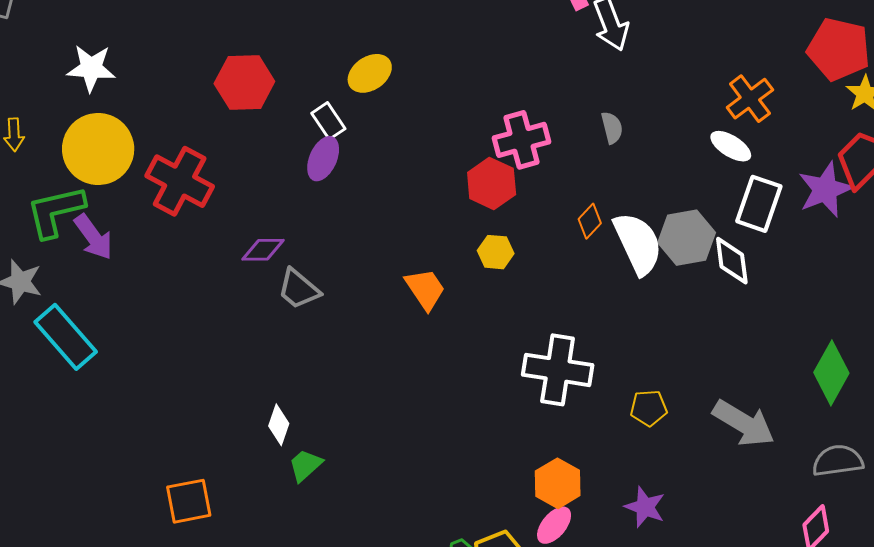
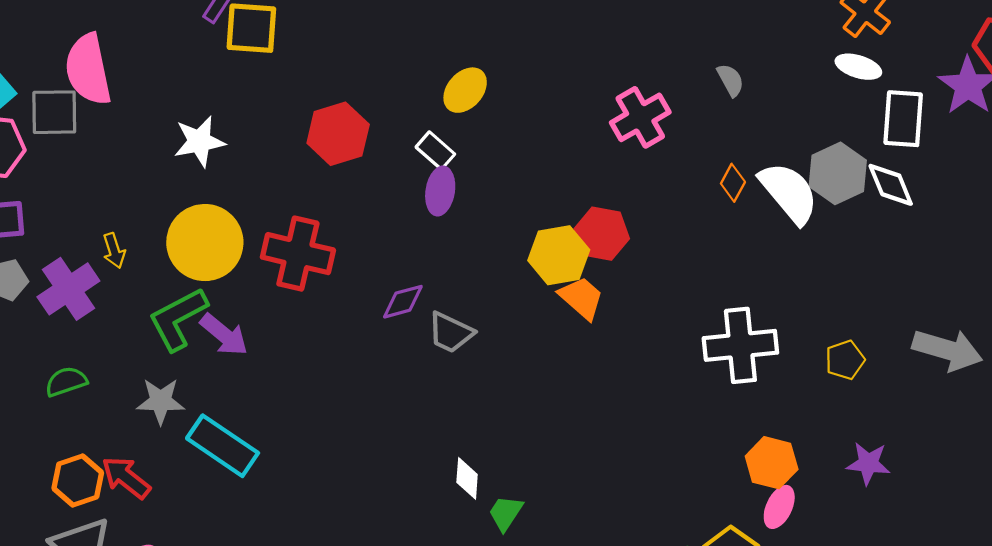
white star: (91, 68) -> (199, 141), moved
red hexagon: (492, 183) -> (602, 234), moved
yellow hexagon: (496, 252) -> (559, 255), moved, size x1.6

